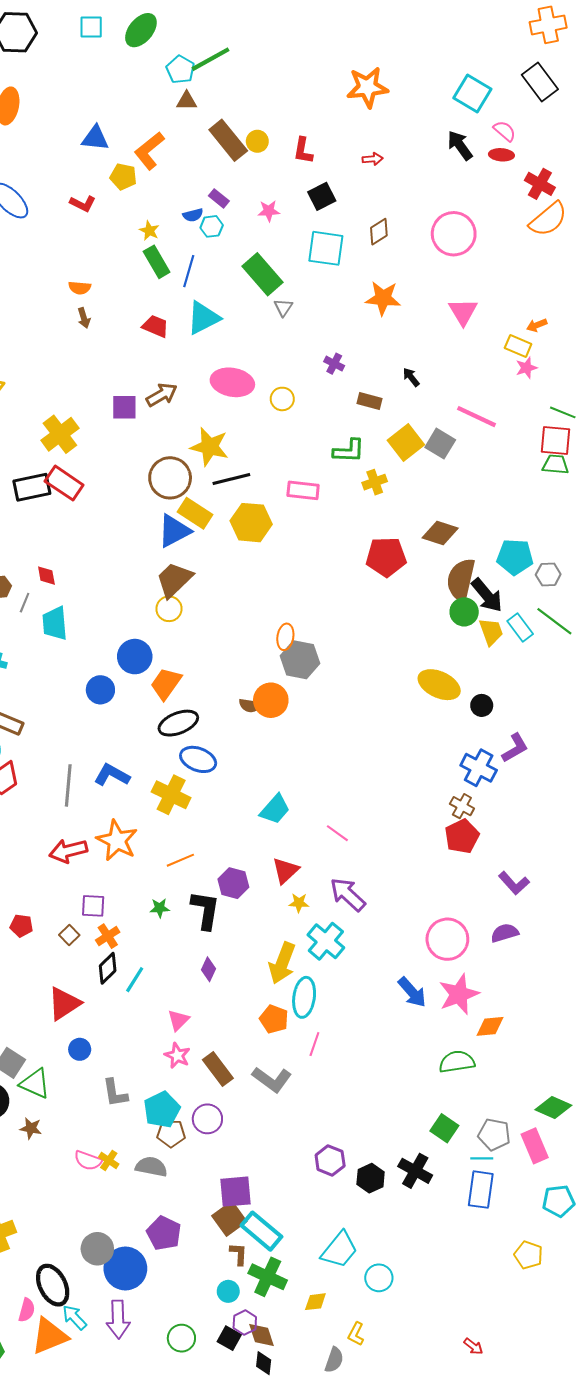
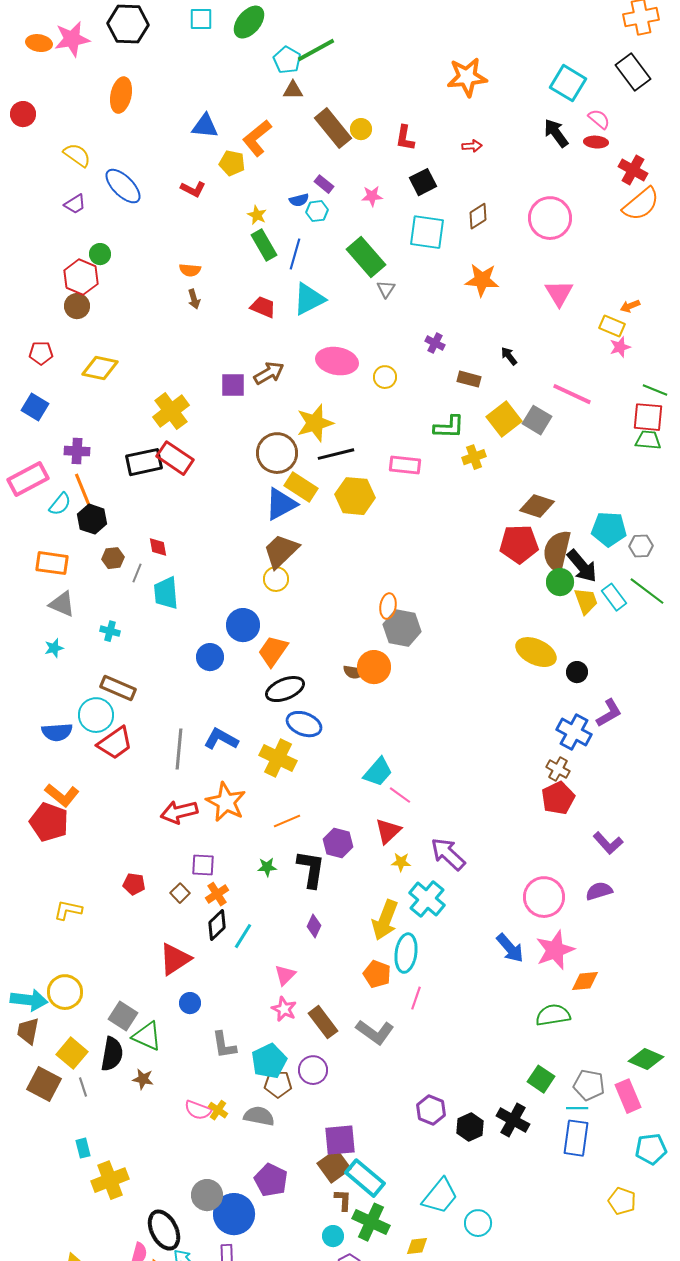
yellow star: (210, 447) -> (315, 423), turned -30
red pentagon: (386, 557) -> (519, 544), moved
pink line: (337, 833) -> (400, 795), moved

